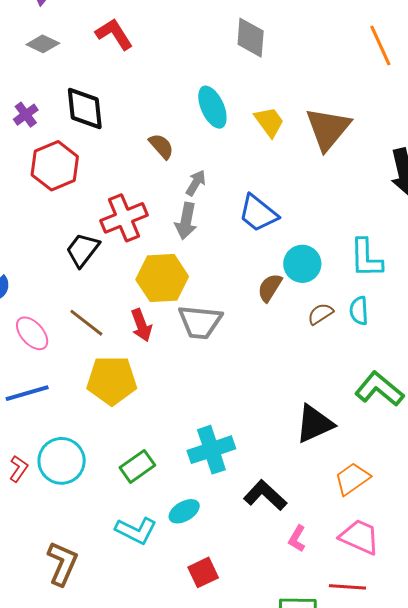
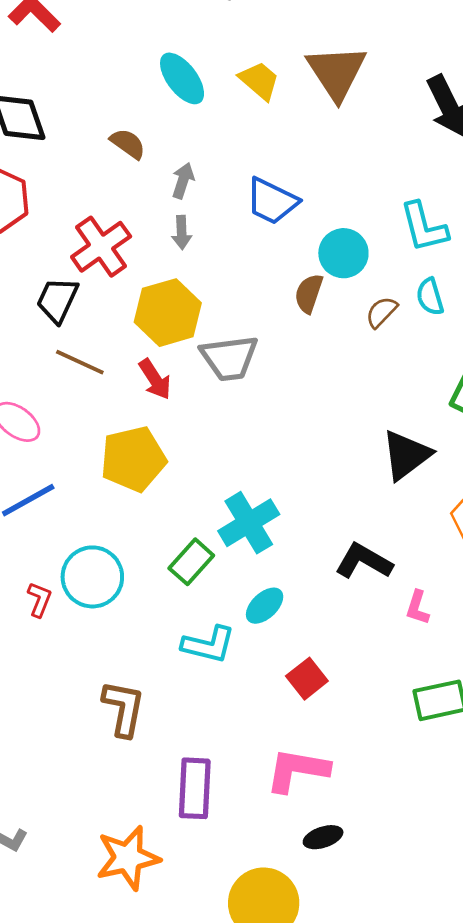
gray arrow: (186, 221) -> (182, 233), size x0.7
brown line: (86, 323) -> (80, 362), moved
cyan cross: (211, 450) -> (249, 523), moved

